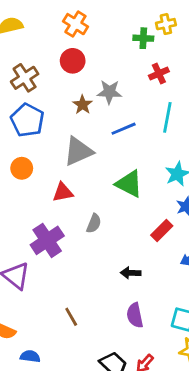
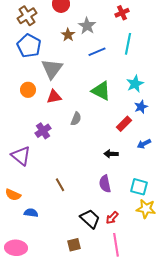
gray star: (109, 92) -> (87, 26), turned 30
gray triangle: (78, 151) -> (52, 69), moved, turned -30
orange circle: (22, 168) -> (28, 90), moved
purple cross: (47, 240) -> (43, 131), size x0.7
black arrow: (131, 273) -> (111, 154), moved

